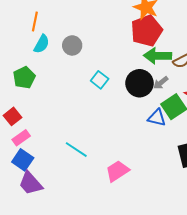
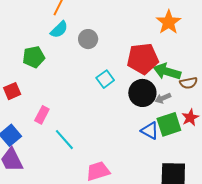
red pentagon: (147, 31) -> (143, 59), moved
pink rectangle: (21, 138) -> (42, 115), moved, turned -42

